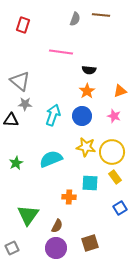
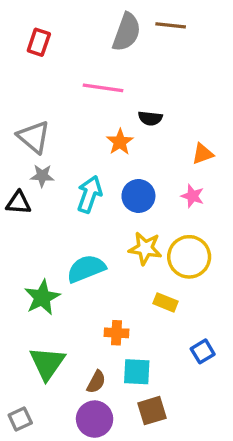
gray semicircle: (75, 19) -> (127, 32), size x1.6
orange star: (87, 91) -> (120, 142), moved
green star: (16, 163) -> (42, 297), moved, size x1.5
yellow rectangle: (115, 177) -> (165, 302), moved, turned -32
cyan square: (90, 183) -> (137, 372), moved

